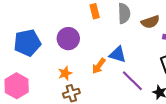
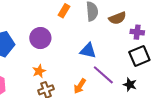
orange rectangle: (95, 11) -> (64, 11), turned 48
orange arrow: (99, 66) -> (80, 86), moved

